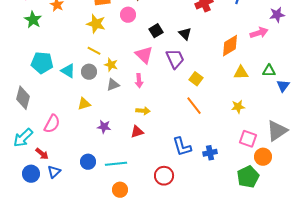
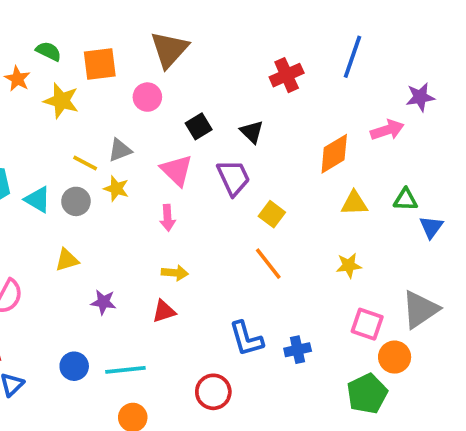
yellow star: (96, 24) -> (61, 101), moved
gray triangle: (113, 85) -> (120, 150), moved

